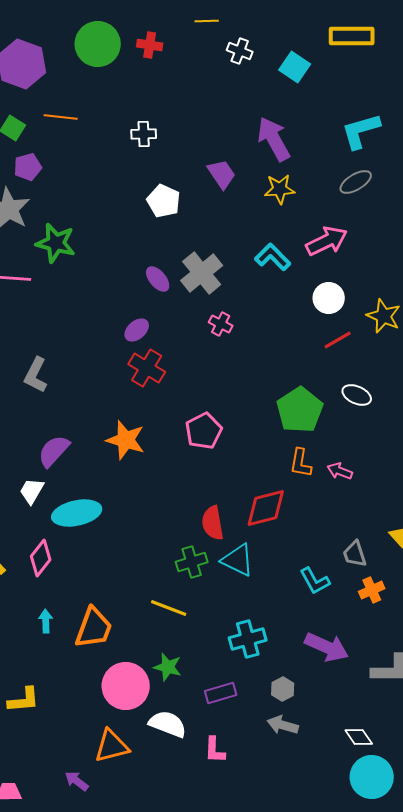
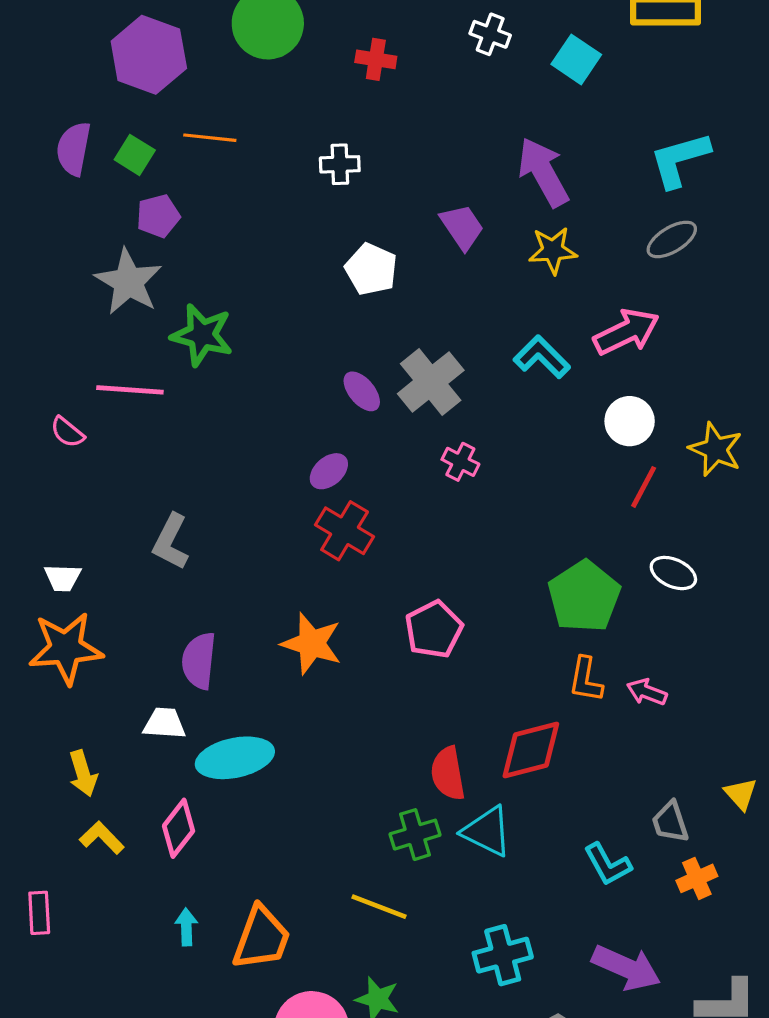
red cross: (150, 45) -> (376, 59), moved
red line: (338, 340) -> (644, 487), turned -32
purple semicircle: (54, 451) -> (199, 661), turned -36
white trapezoid: (32, 491) -> (164, 723), turned 64

